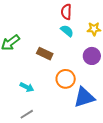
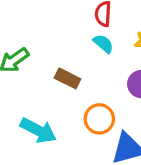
cyan arrow: (27, 87) -> (38, 130), size x1.6

